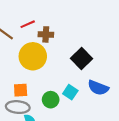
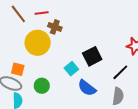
black square: (81, 58) -> (92, 56), moved
cyan square: (70, 92) -> (71, 69), moved

